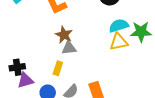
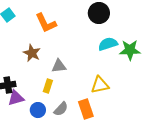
brown star: (64, 35) -> (32, 53), moved
yellow triangle: (119, 42) -> (100, 85), moved

